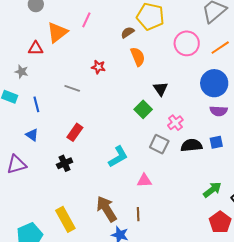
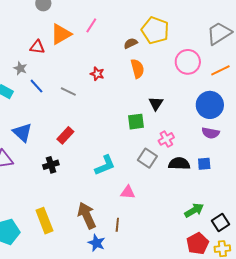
blue line: (36, 104) -> (37, 86), moved, turned -35
green square: (143, 109) -> (136, 122), turned 30
blue triangle: (32, 135) -> (22, 132), size x1.5

